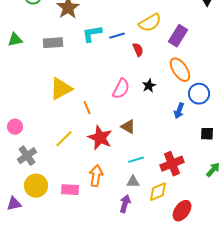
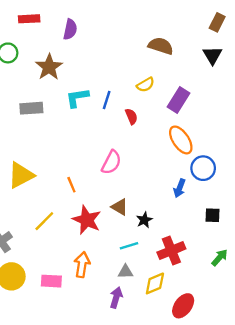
yellow semicircle: (150, 23) -> (145, 85), size x0.7
blue line: (117, 36) -> (107, 100), turned -56
black star: (149, 86) -> (144, 220), moved
yellow triangle: (61, 89) -> (21, 175), moved

